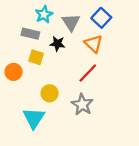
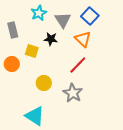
gray rectangle: (30, 34) -> (13, 30), moved, turned 63
cyan triangle: (34, 118) -> (35, 116), moved, turned -30

